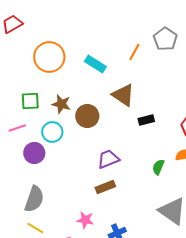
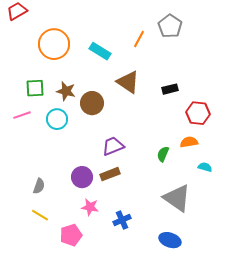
black rectangle: (146, 120) -> (170, 89), moved
purple circle: (34, 153) -> (82, 177), moved
gray semicircle: (34, 199) -> (39, 186), size x0.6

